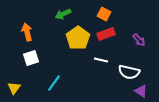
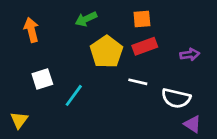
orange square: (104, 14) -> (142, 19), turned -32
orange arrow: (27, 32) -> (31, 30), moved
purple arrow: (139, 40) -> (190, 54), turned -56
cyan line: (54, 83) -> (74, 95), moved

